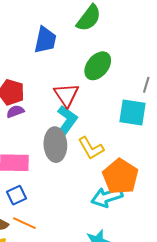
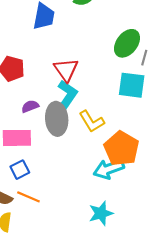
green ellipse: (98, 66) -> (127, 43), moved
purple semicircle: (15, 111) -> (30, 106), moved

